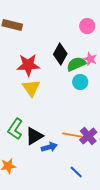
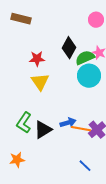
red star: (28, 65) -> (37, 59), size x0.7
cyan circle: (80, 82) -> (89, 76), size x1.5
blue arrow: (49, 147) -> (68, 123), moved

